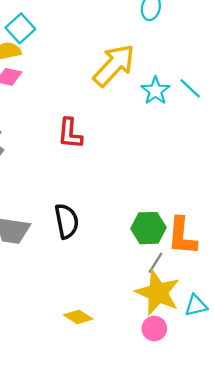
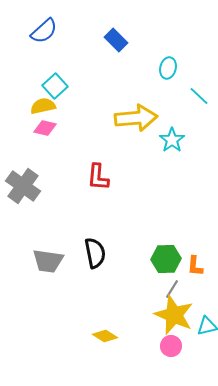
yellow arrow: (114, 65) -> (136, 118), turned 42
cyan line: (190, 88) -> (199, 96), moved
orange L-shape: (182, 236) -> (195, 266), size x0.6

